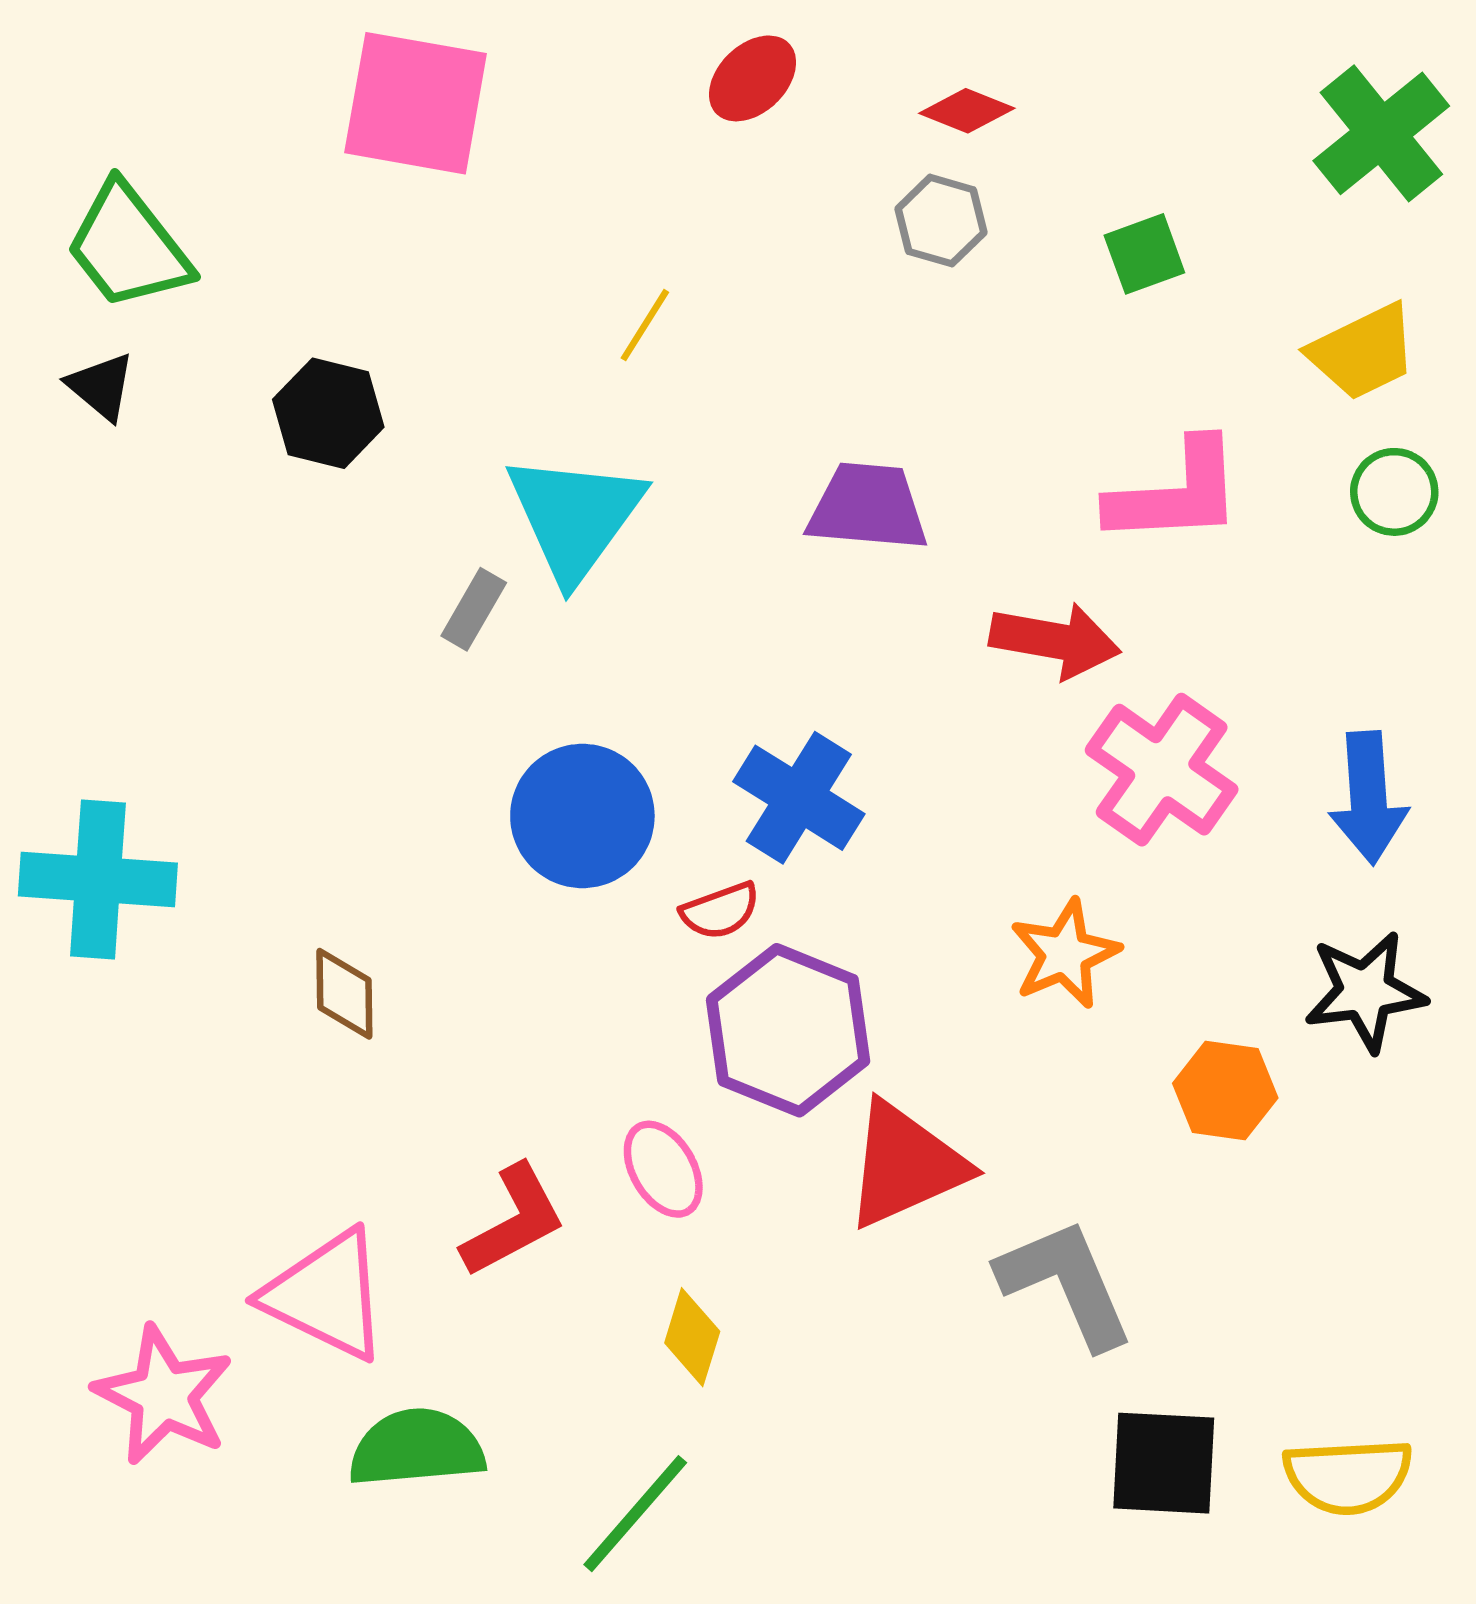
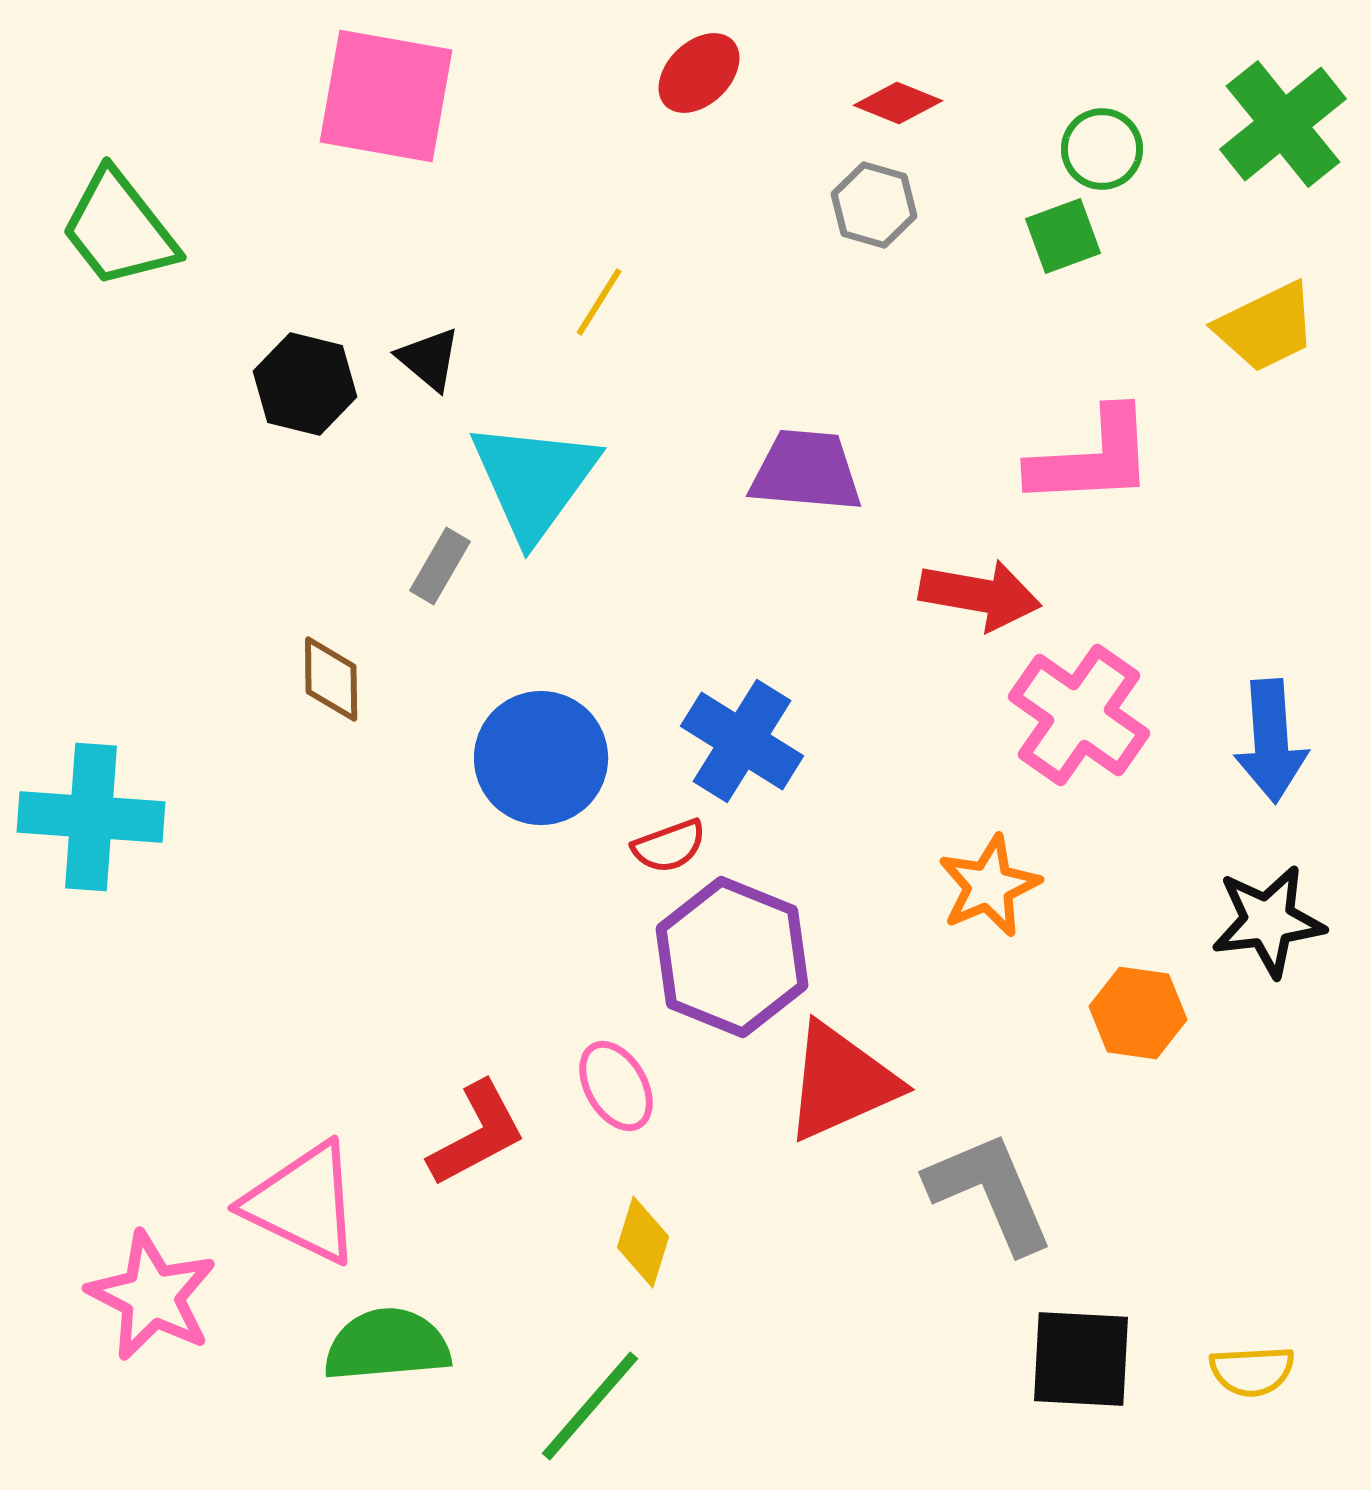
black triangle: (101, 386) -> (429, 359), moved
green circle: (1394, 492) -> (1102, 149), moved
brown diamond: (344, 994) -> (331, 679), moved
yellow semicircle: (1348, 1476) -> (1252, 1371), size x0.7

